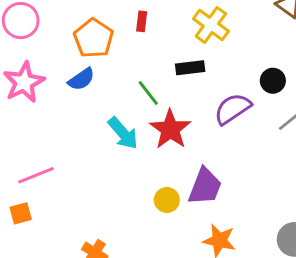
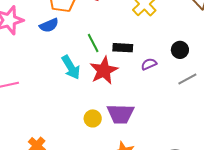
black rectangle: (190, 68) -> (123, 48), moved
purple semicircle: (233, 109) -> (149, 64), size x0.6
purple trapezoid: (205, 186) -> (120, 114), turned 60

